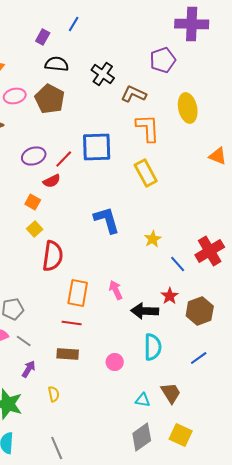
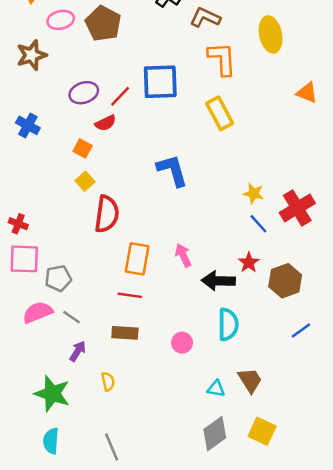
yellow star: (153, 239) -> (254, 193), moved, turned -30
blue line: (199, 358) -> (301, 331), moved

